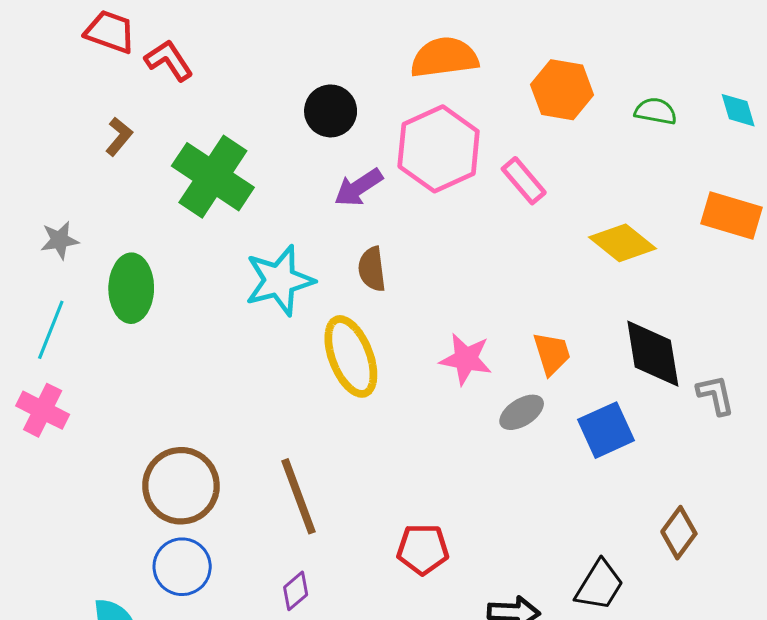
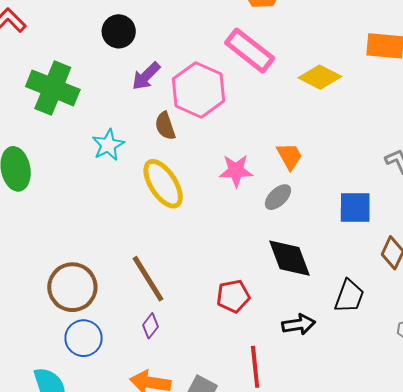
pink hexagon: (439, 149) -> (198, 90), moved
pink rectangle: (524, 181) -> (250, 51), size x1.6
cyan star: (279, 280) -> (108, 145), size x0.7
black diamond: (653, 354) -> (289, 258), moved
blue square: (606, 430) -> (355, 208), moved, turned 36
purple diamond: (296, 591) -> (150, 326), moved

